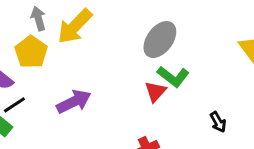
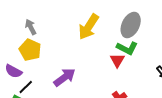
yellow arrow: (75, 26) -> (89, 27), moved
gray ellipse: (160, 40) -> (131, 25), moved

